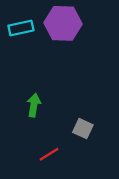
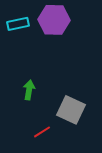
gray square: (83, 129) -> (71, 110), size x1.6

